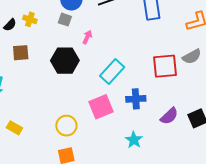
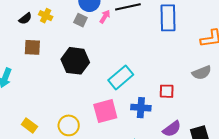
pink arrow: (87, 37) -> (105, 17), moved
red square: (165, 66) -> (167, 91), moved, size x0.6
yellow rectangle: (14, 128) -> (29, 125), moved

